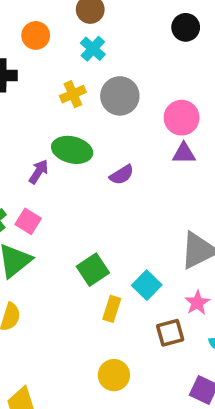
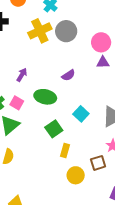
yellow cross: (73, 94) -> (40, 31), size x1.6
green ellipse: (72, 150) -> (45, 97), moved
cyan square: (147, 285) -> (81, 114), moved
yellow circle: (114, 375) -> (76, 175), moved

